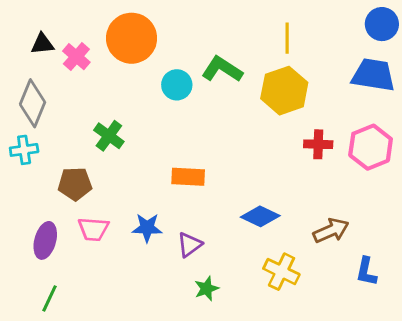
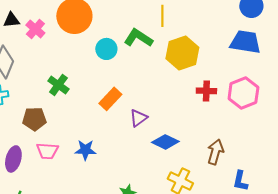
yellow line: (287, 38) -> (162, 16), moved
orange rectangle: (188, 177) -> (110, 99), moved, turned -50
brown arrow: (331, 231) -> (215, 152), turned -50
purple triangle: (190, 245) -> (138, 118), moved

